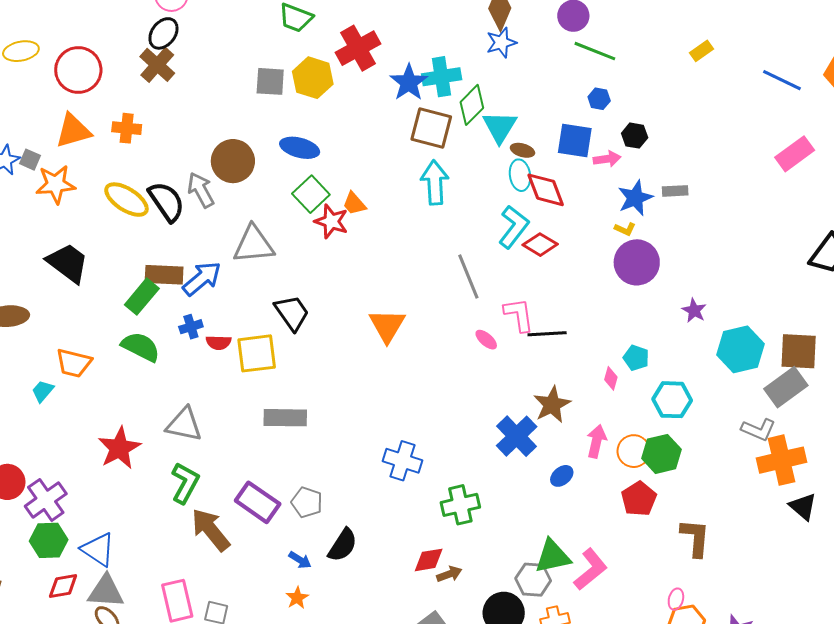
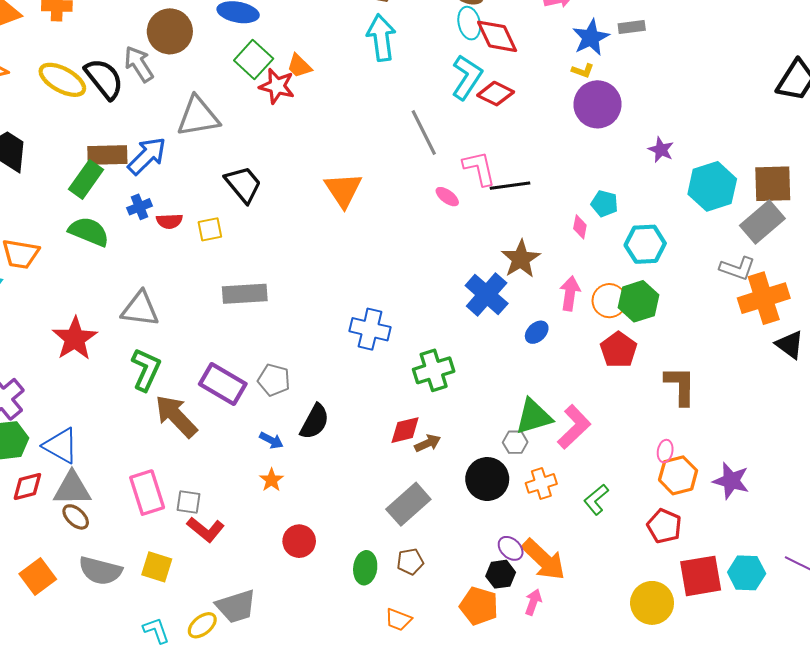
yellow square: (257, 353) -> (210, 229), size x0.6
gray hexagon: (533, 580) -> (515, 442), size x0.7

